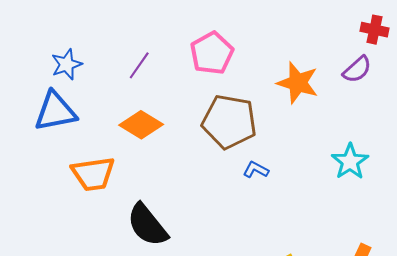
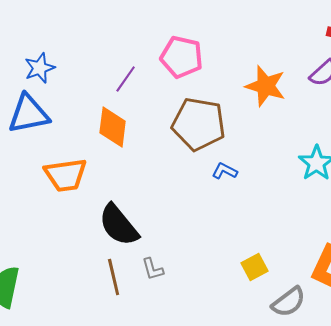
pink pentagon: (212, 53) -> (182, 57), turned -30
purple line: (139, 65) -> (126, 79), moved
orange diamond: (141, 125) -> (113, 127), turned 66

